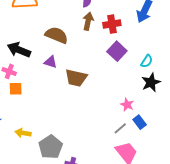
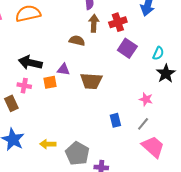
brown semicircle: (57, 35) -> (77, 41), moved, size x0.7
orange square: (16, 89) -> (50, 82), moved
blue rectangle: (140, 122) -> (115, 120), moved, turned 32

